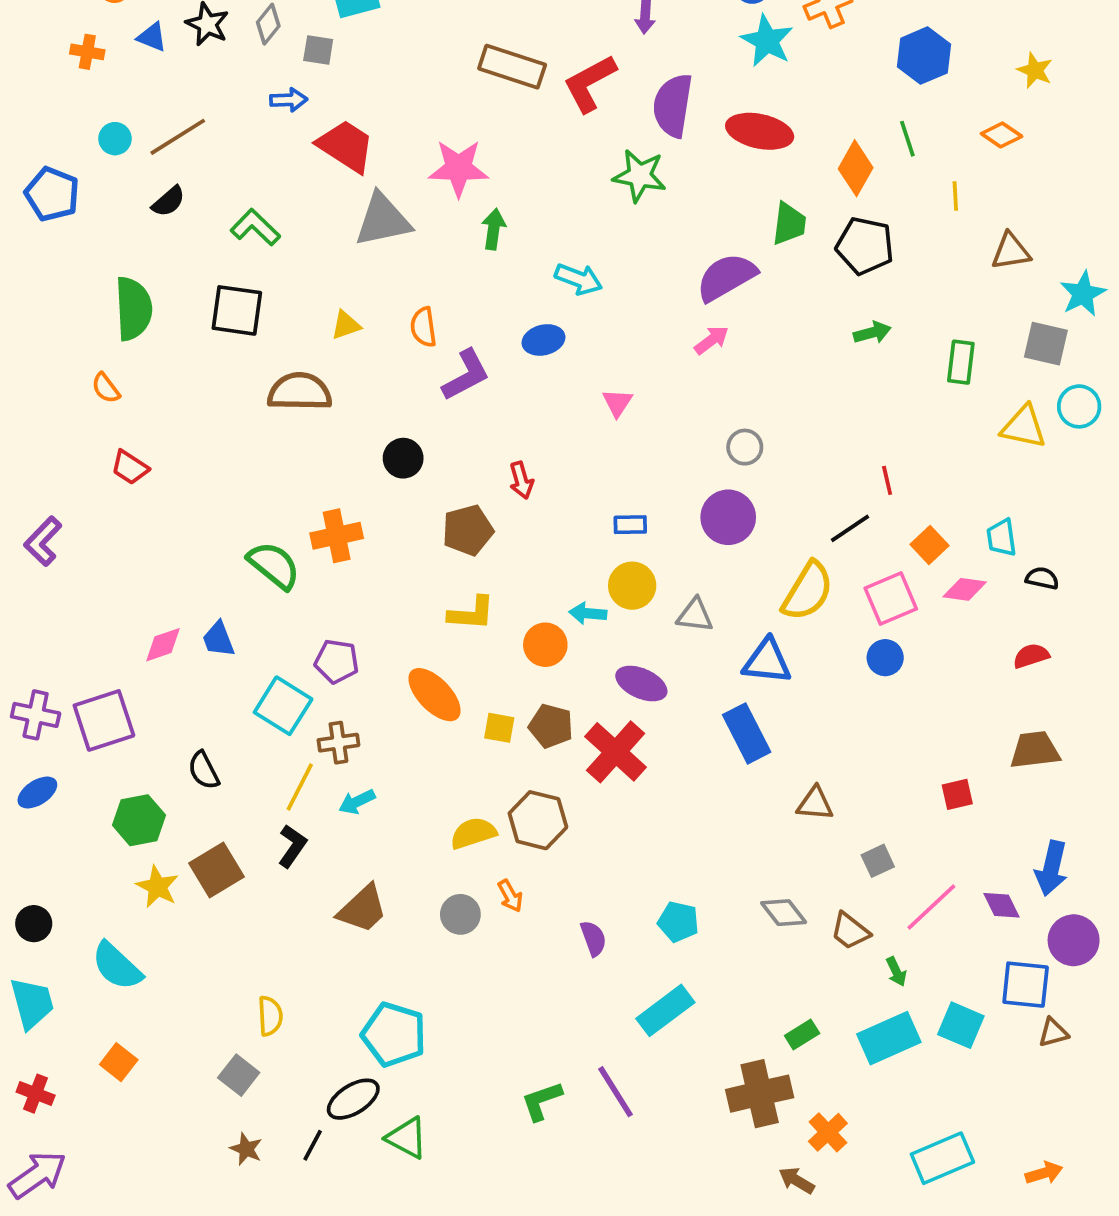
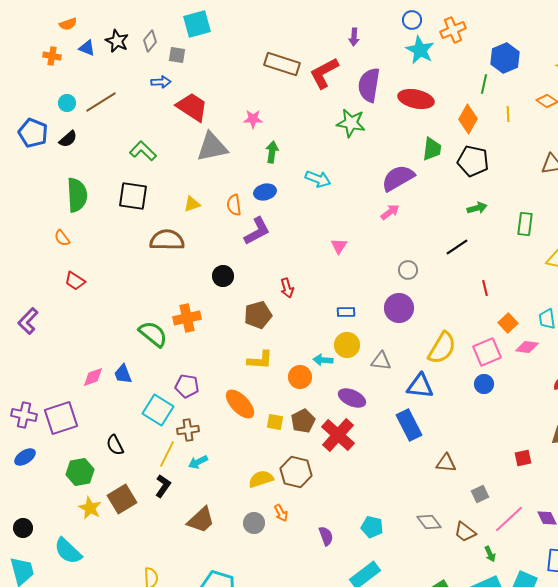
green line: (907, 139) -> (484, 84), moved, turned 30
pink star: (459, 168) -> (253, 119), size x0.6
yellow line: (955, 196) -> (508, 114), moved
black semicircle: (169, 201) -> (68, 139), moved
blue ellipse: (543, 340) -> (265, 192), moved
black line: (850, 528) -> (457, 247), moved
brown pentagon: (551, 726) -> (303, 421), turned 30

